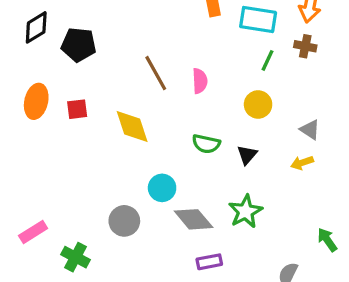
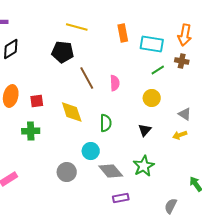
black pentagon: (79, 45) -> (63, 52), moved
green line: (267, 60) -> (158, 70), turned 32
green semicircle: (206, 144) -> (106, 123), moved, turned -102
green cross: (76, 257) -> (31, 131), moved, turned -30

